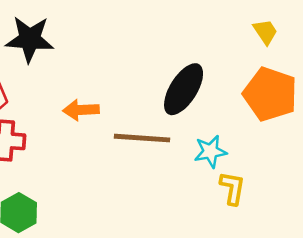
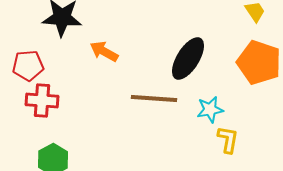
orange arrow: (81, 110) -> (104, 52), moved, turned 32

